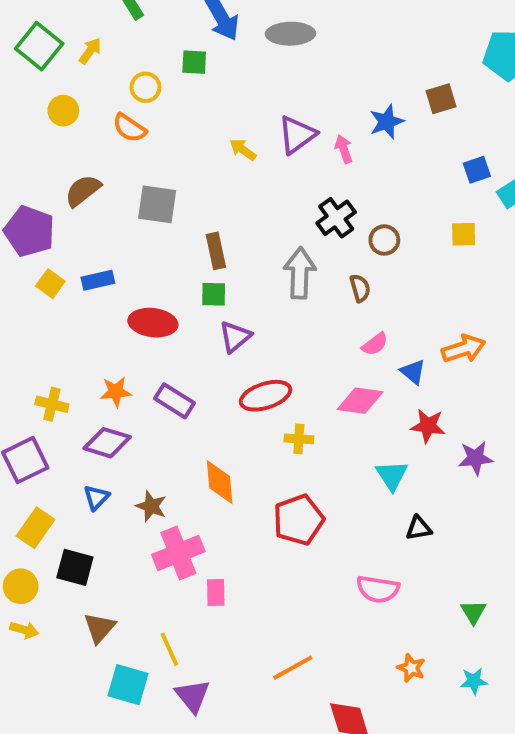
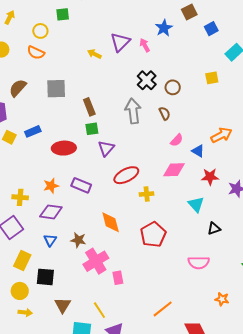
blue square: (477, 170) -> (211, 29), moved

